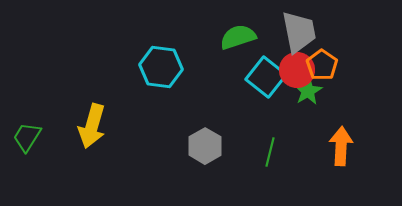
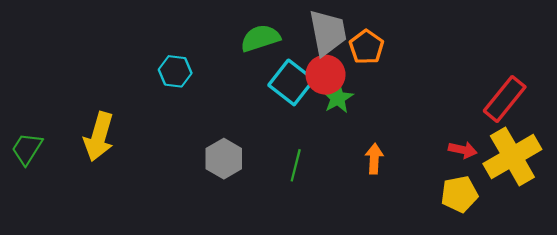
orange pentagon: (322, 65) -> (366, 47), moved
cyan hexagon: (161, 67) -> (175, 71), size x0.7
orange arrow: (341, 146) -> (374, 159), size x0.7

